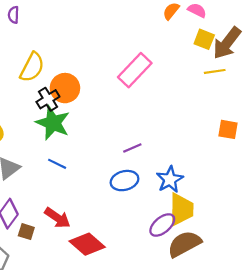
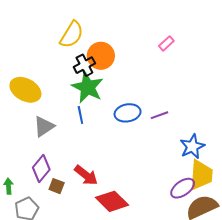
pink rectangle: (135, 70) -> (166, 43), size x0.5
blue line: (57, 164) -> (80, 115), moved, turned 48
blue ellipse: (124, 181) -> (128, 113), moved

